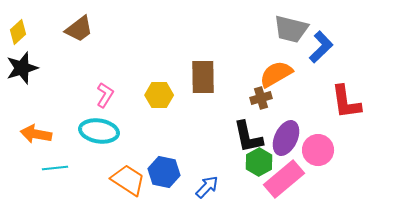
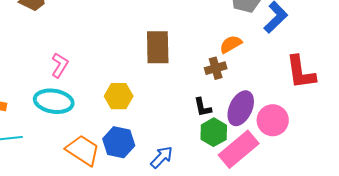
orange semicircle: (276, 74) -> (231, 44), size x0.7
yellow hexagon: (159, 95) -> (119, 96), moved
black L-shape: (248, 137) -> (203, 107), size x0.6

